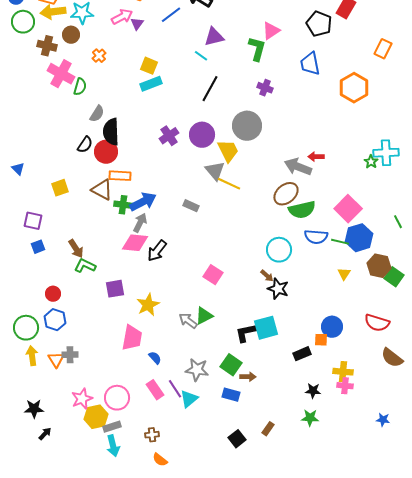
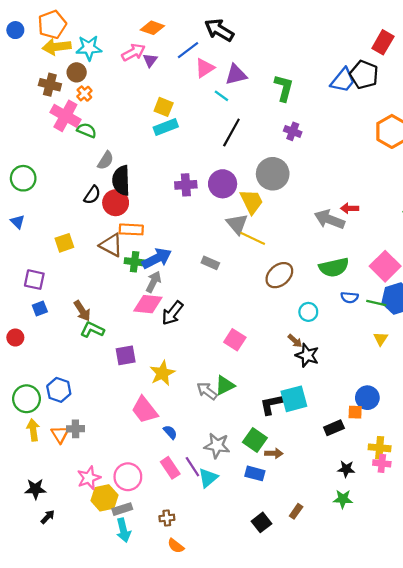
green circle: (23, 22) -> (23, 178), moved
black pentagon: (319, 24) -> (364, 75), moved
pink triangle: (271, 31) -> (205, 68), moved
orange cross: (99, 56) -> (84, 94), moved
blue trapezoid: (310, 64) -> (343, 80), moved, turned -130
green semicircle: (80, 87) -> (87, 130), turned -84
purple cross: (169, 136) -> (186, 185), turned 30
brown ellipse: (286, 194) -> (279, 275), moved
blue semicircle: (316, 237) -> (350, 297), size x0.7
cyan circle: (279, 250) -> (308, 312), size x0.7
red circle: (53, 294) -> (15, 338), moved
pink trapezoid: (132, 338) -> (145, 410), turned 132

